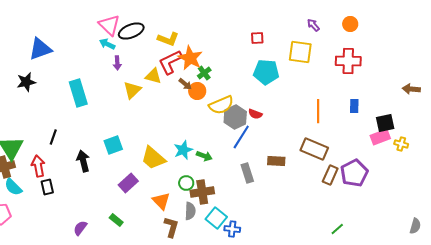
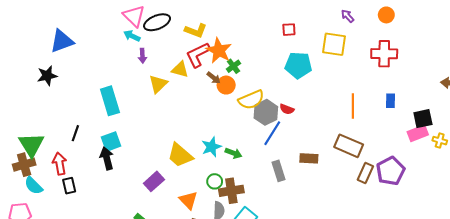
cyan rectangle: (78, 93) -> (110, 101), moved
cyan square: (113, 145) -> (111, 142), moved

